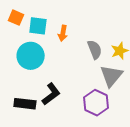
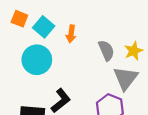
cyan square: (38, 26) -> (44, 27), turned 36

